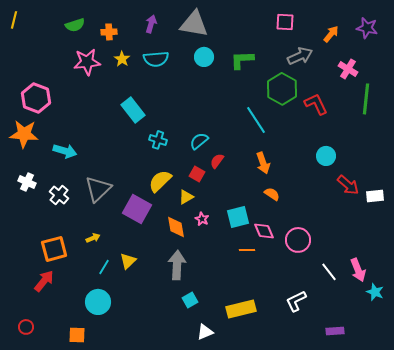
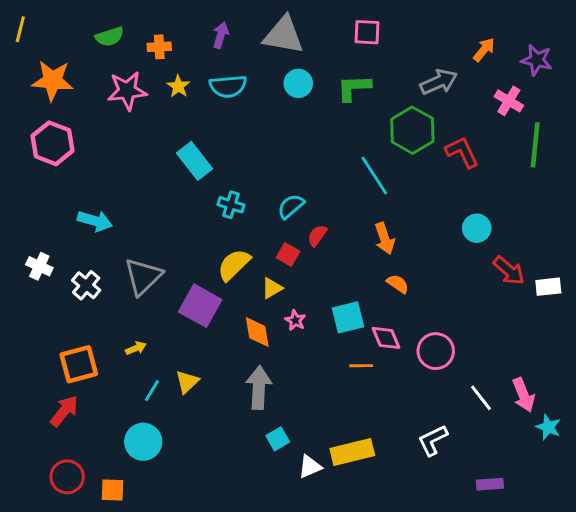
pink square: (285, 22) -> (367, 32), moved
purple star: (367, 28) -> (537, 60), moved
orange star: (24, 134) -> (53, 80), moved
red circle: (26, 327) -> (67, 477), moved, size x1.5
white triangle: (205, 332) -> (310, 467), moved

